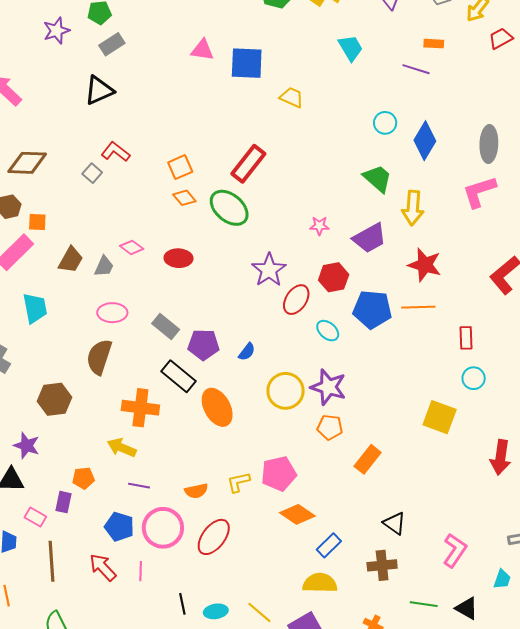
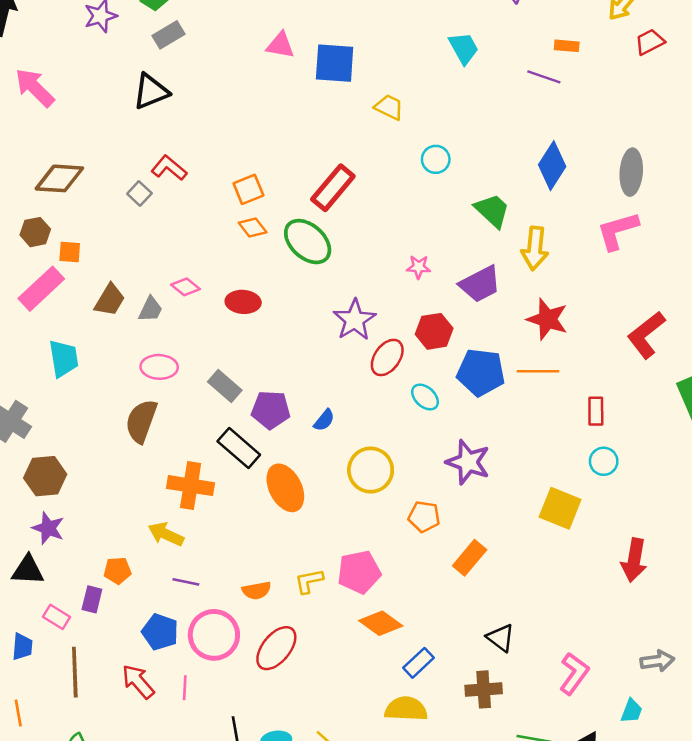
cyan circle: (385, 123) -> (436, 159), moved
purple star: (328, 387) -> (468, 462), moved
brown hexagon: (55, 399) -> (45, 476), moved

